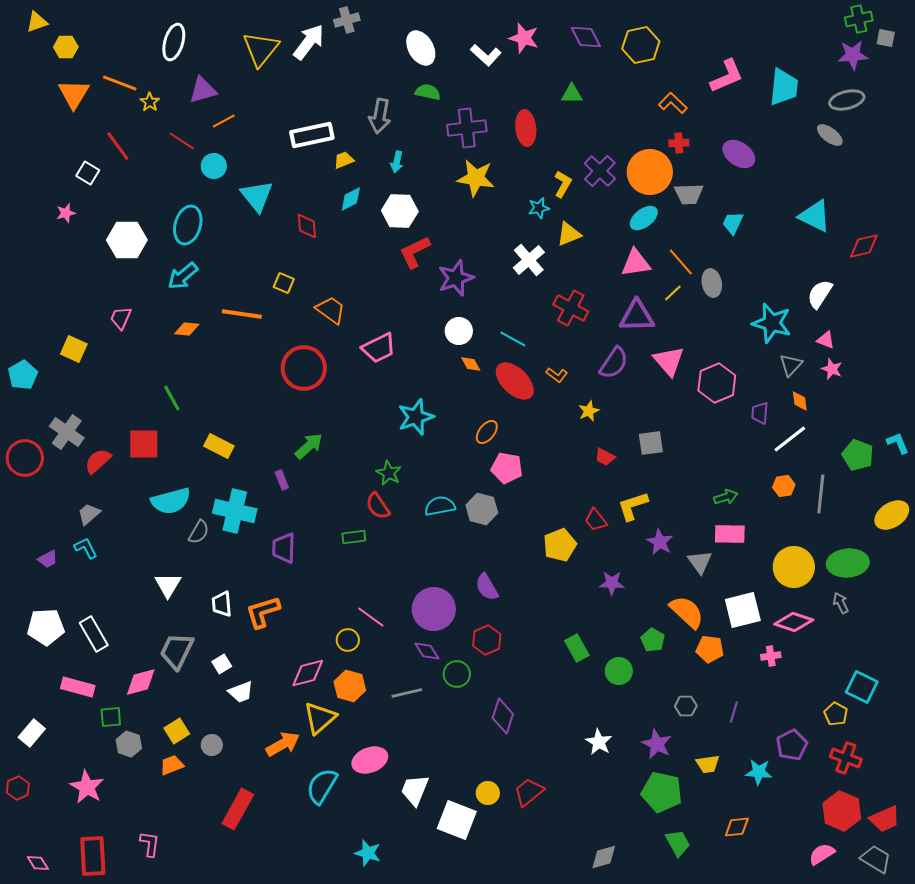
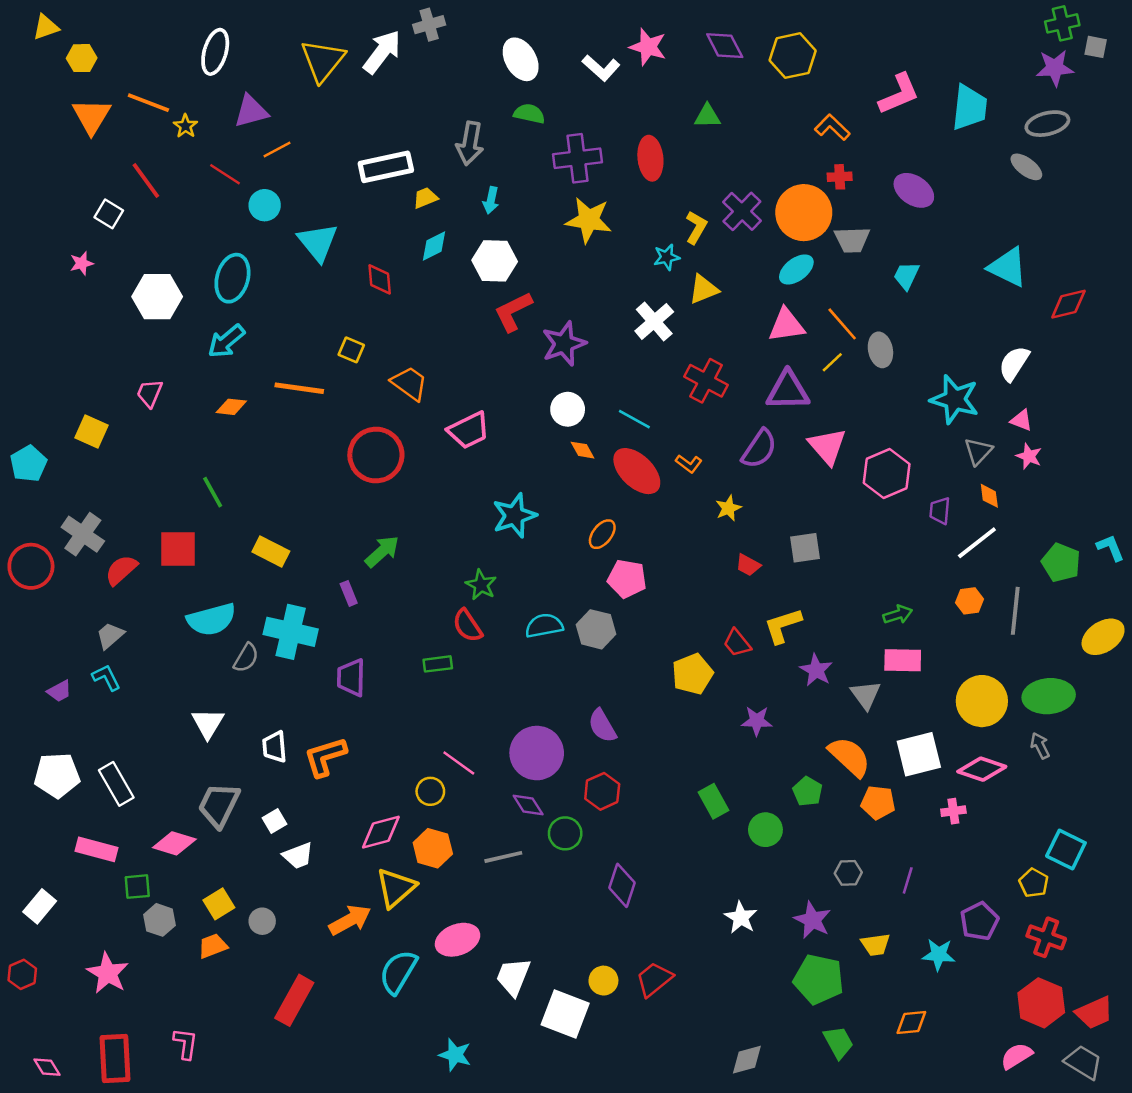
pink diamond: (141, 682) -> (174, 843), turned 32

